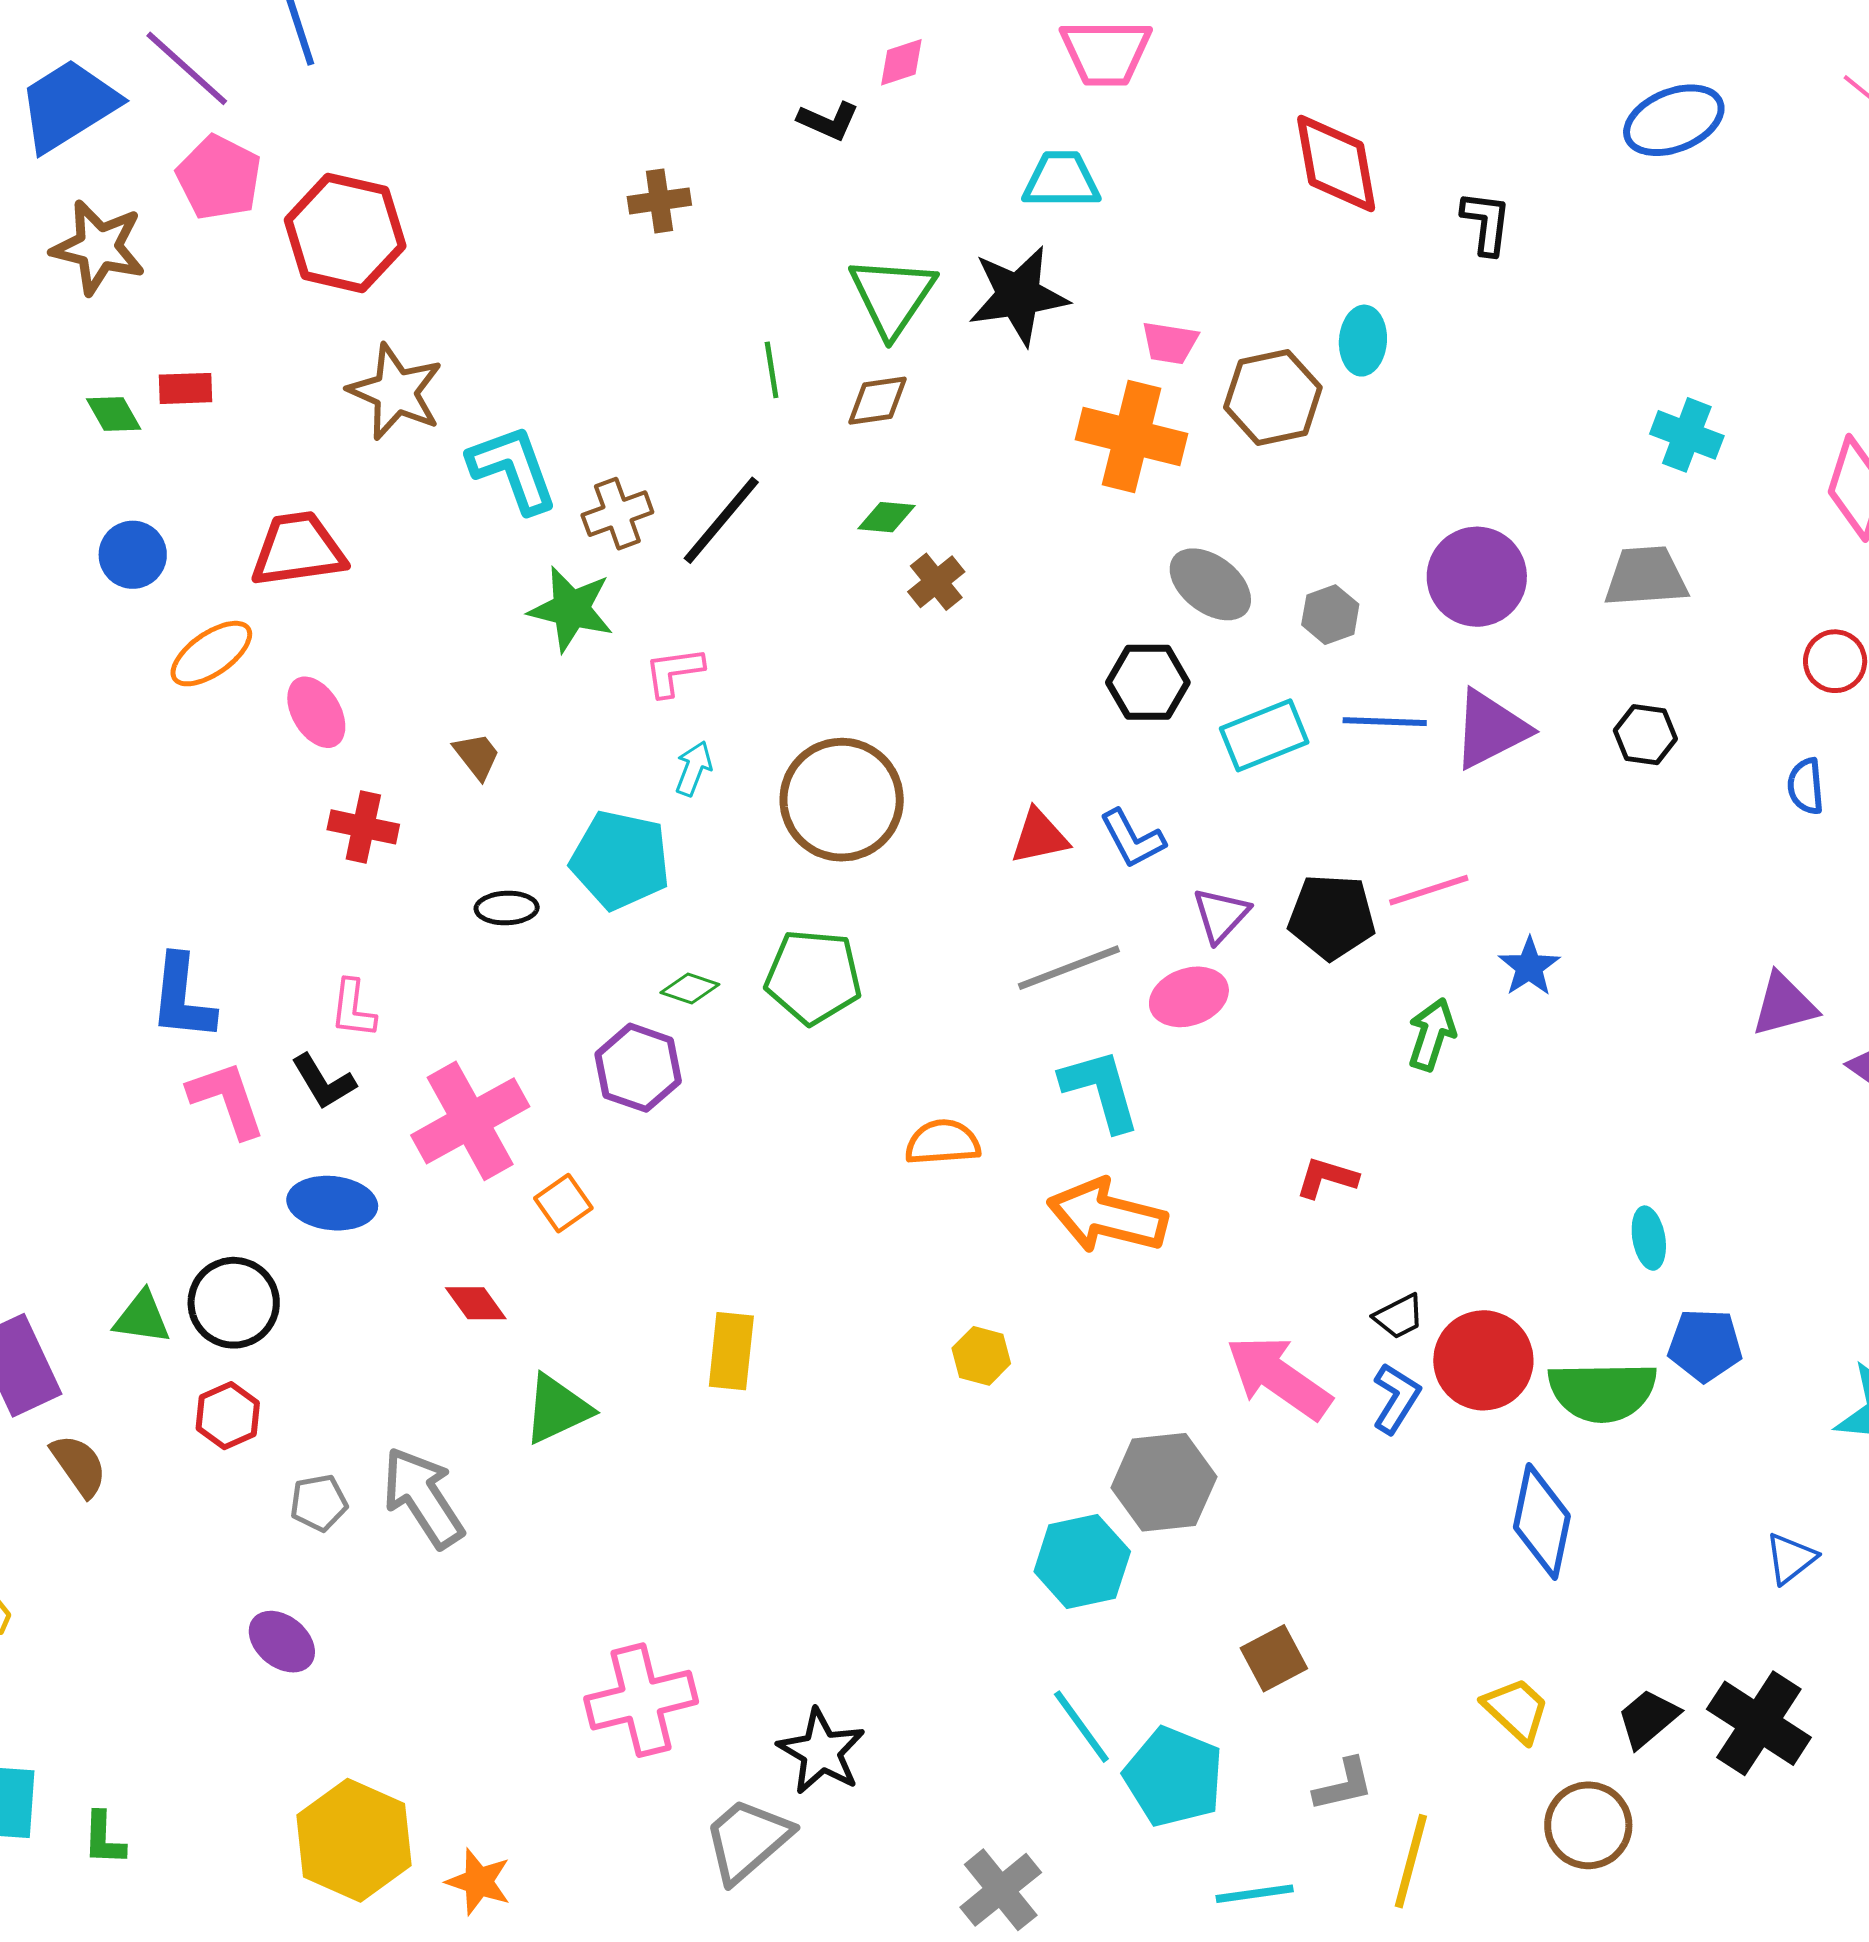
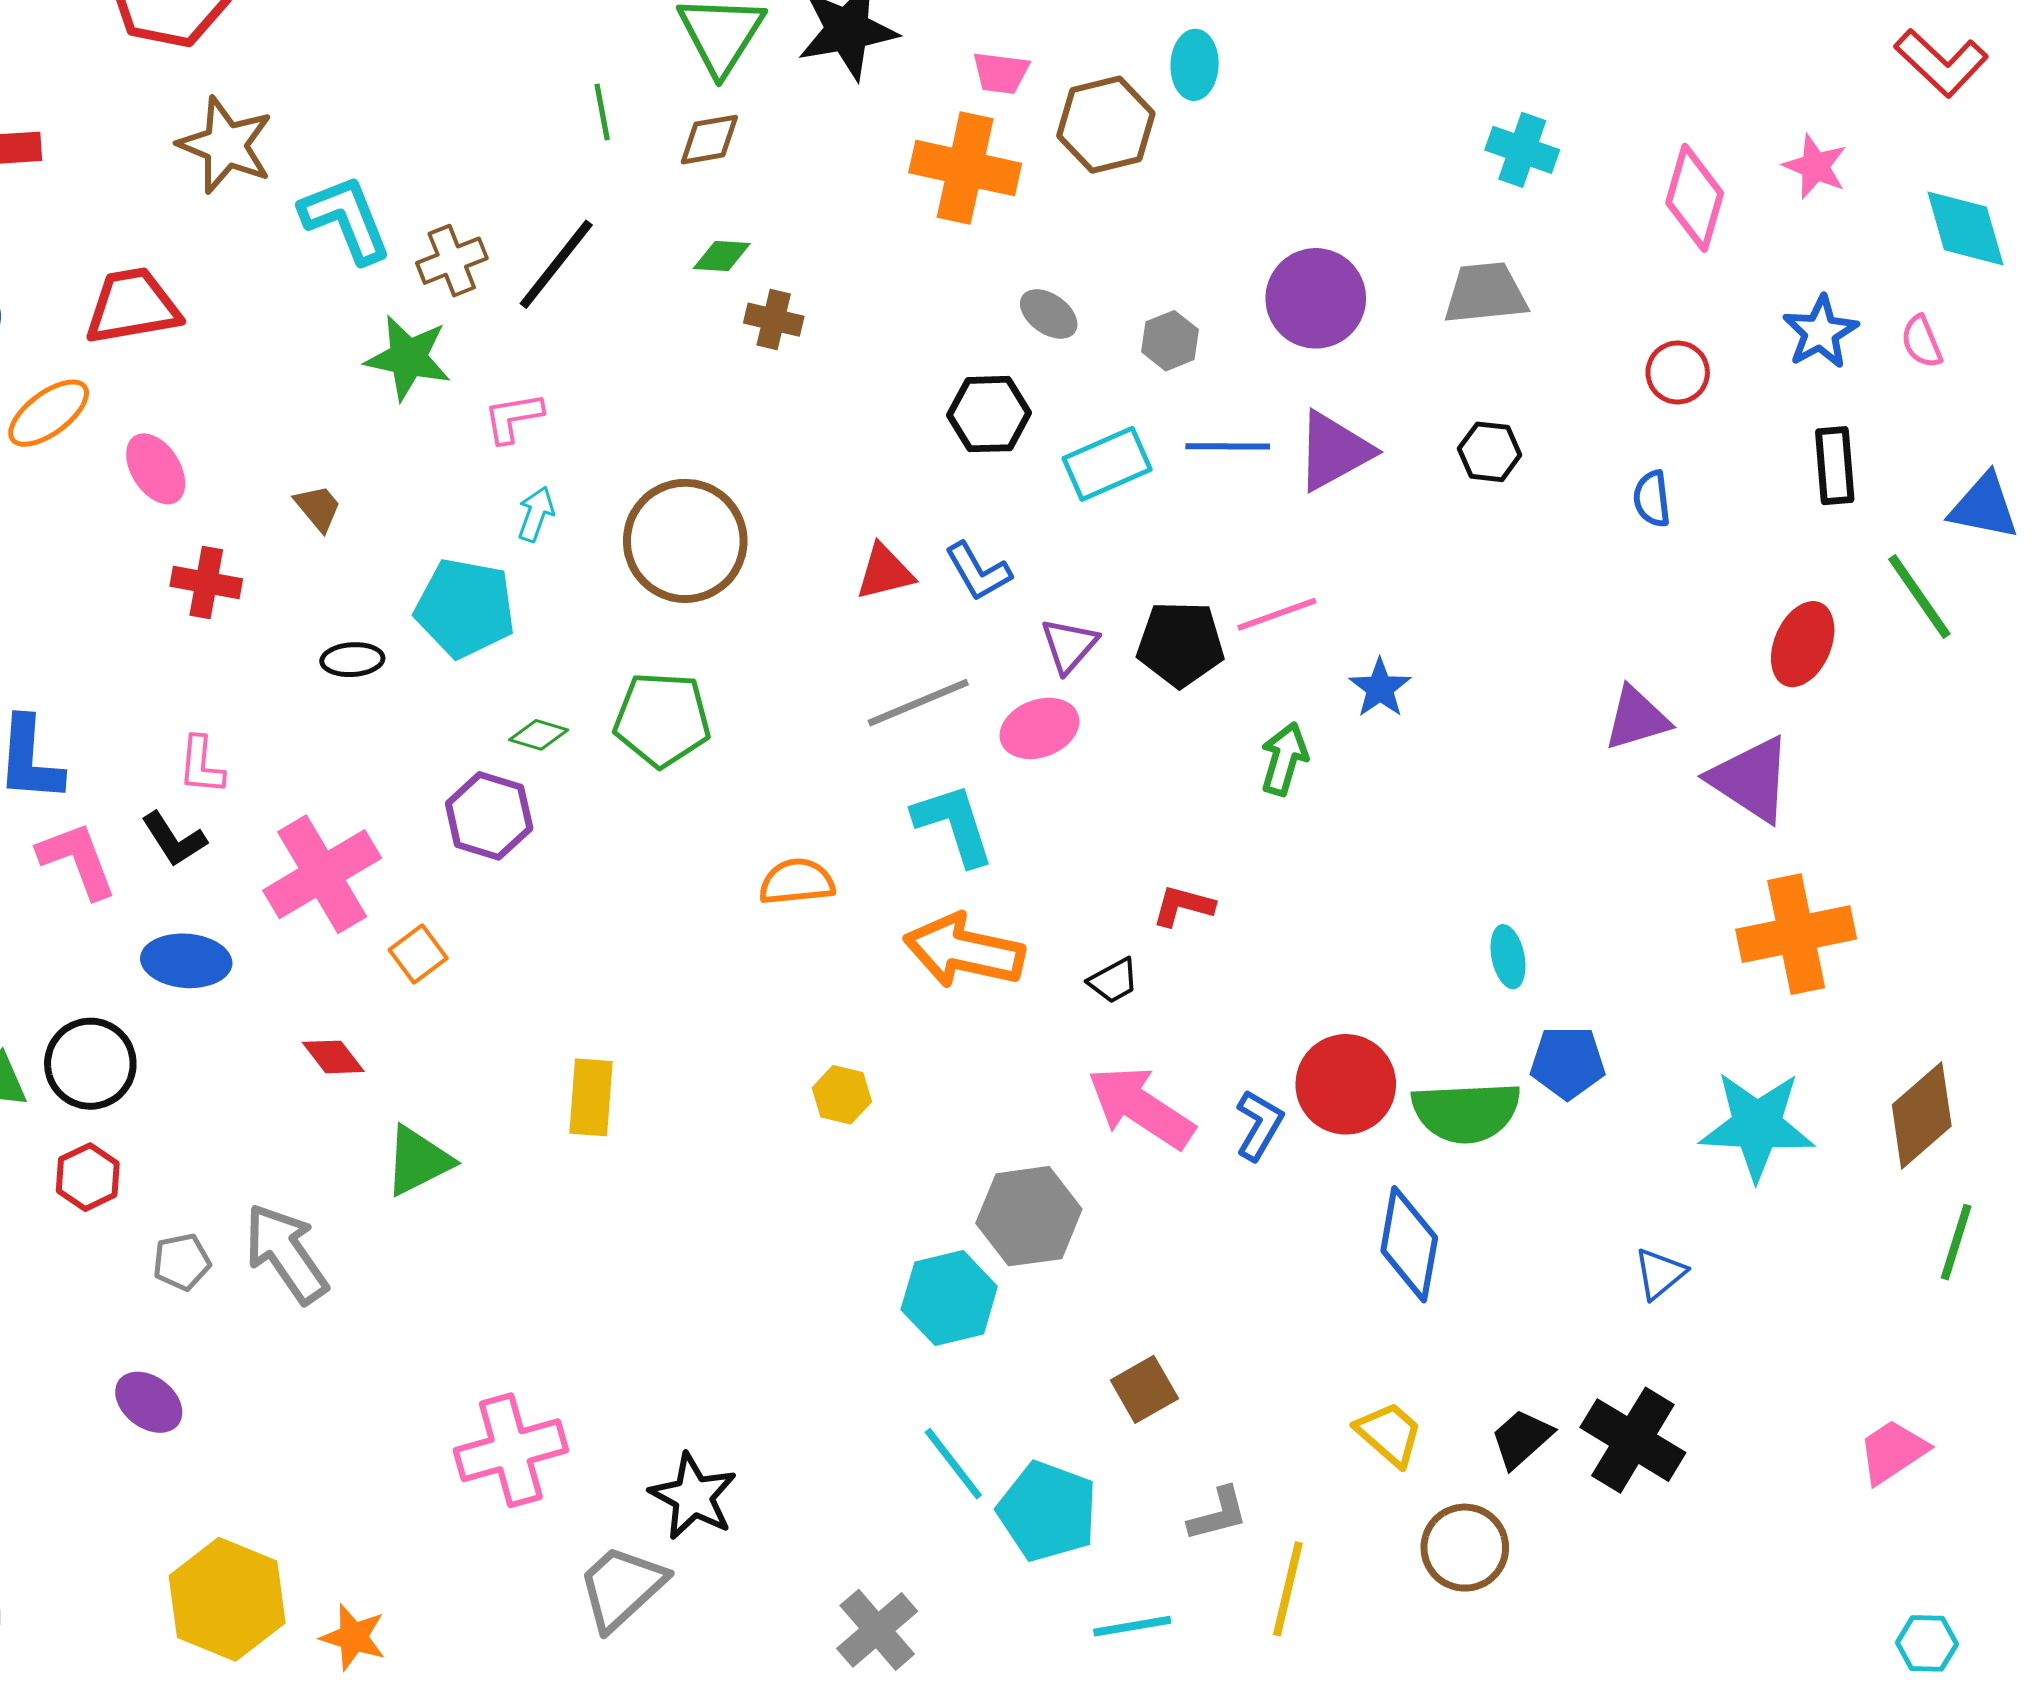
brown cross: (936, 582) -> (774, 320), turned -36
gray ellipse: (1210, 584) -> (1049, 314), size x0.7
black trapezoid: (1399, 1316) -> (1113, 981), moved

